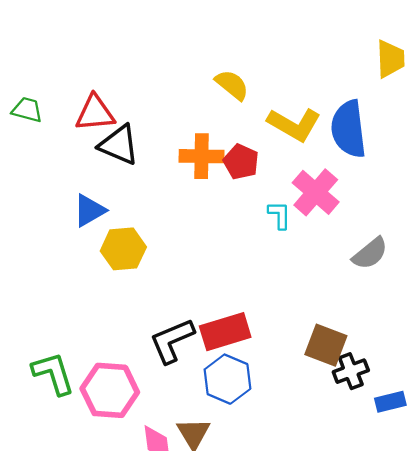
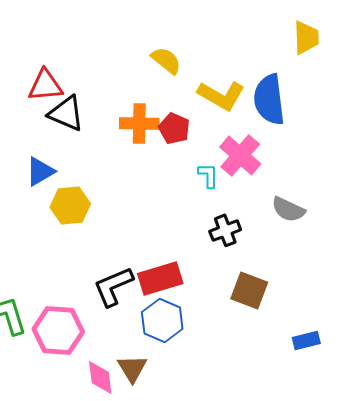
gray semicircle: (370, 253) -> (288, 209), turned 64
black cross: (351, 371) -> (225, 230), moved

